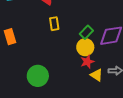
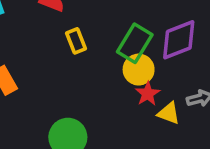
green rectangle: (86, 32) -> (135, 43), size x1.5

